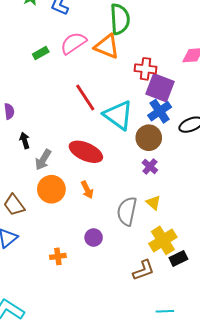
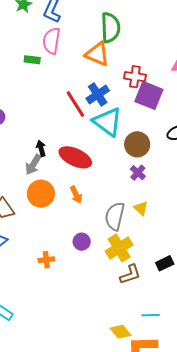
pink semicircle: (73, 43) -> (52, 41), moved, turned -48
green rectangle: (41, 53) -> (32, 60), turned 35
blue cross: (160, 111) -> (98, 95), moved
black arrow: (25, 140) -> (41, 148), moved
yellow cross: (163, 240) -> (119, 248), moved

